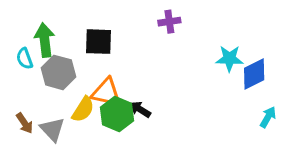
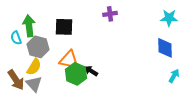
cyan star: (229, 59) -> (169, 18), moved
blue diamond: (254, 74) -> (165, 48), turned -65
yellow semicircle: (83, 109) -> (34, 67), moved
brown arrow: (25, 123) -> (16, 80), size x1.5

